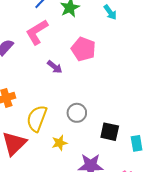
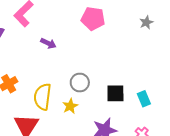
pink pentagon: (83, 49) -> (93, 19), moved
yellow star: (59, 143) -> (70, 106), moved

